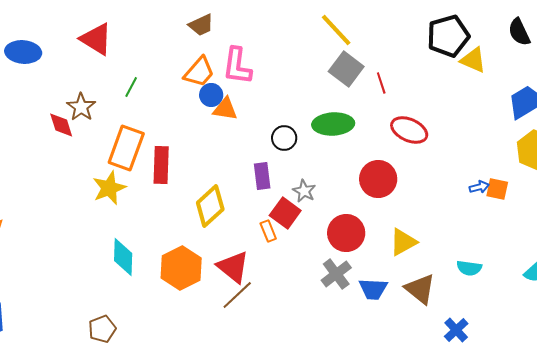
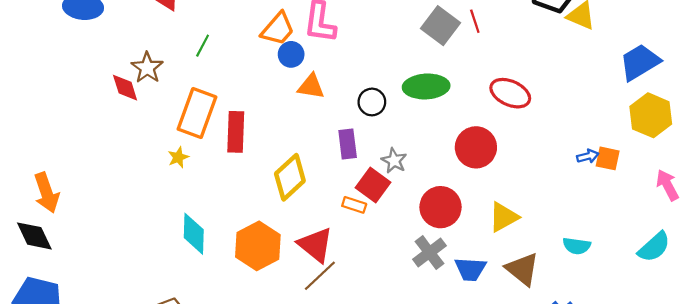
red line: (381, 83) -> (475, 21), moved
orange triangle: (225, 109) -> (311, 86), moved
yellow star: (109, 188) -> (178, 157), size x0.6
orange rectangle: (268, 231) -> (354, 205), turned -50

